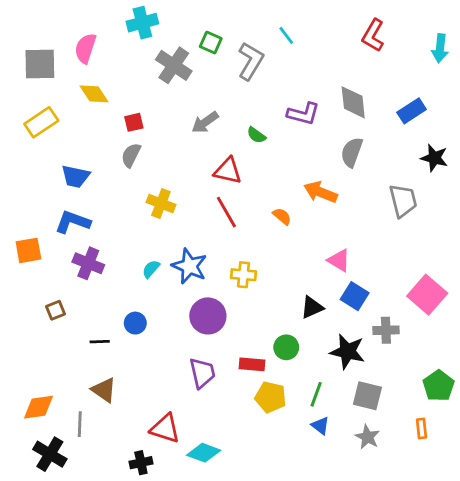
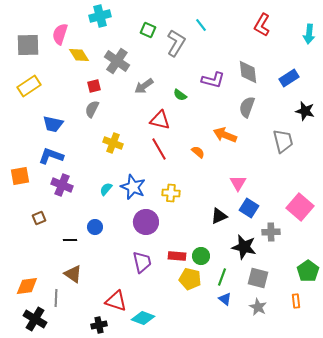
gray cross: (174, 65) -> (117, 61), moved
yellow diamond: (94, 94) -> (79, 55), moved
pink triangle: (339, 260) -> (238, 183), turned 30
green circle: (286, 347) -> (201, 256), moved

